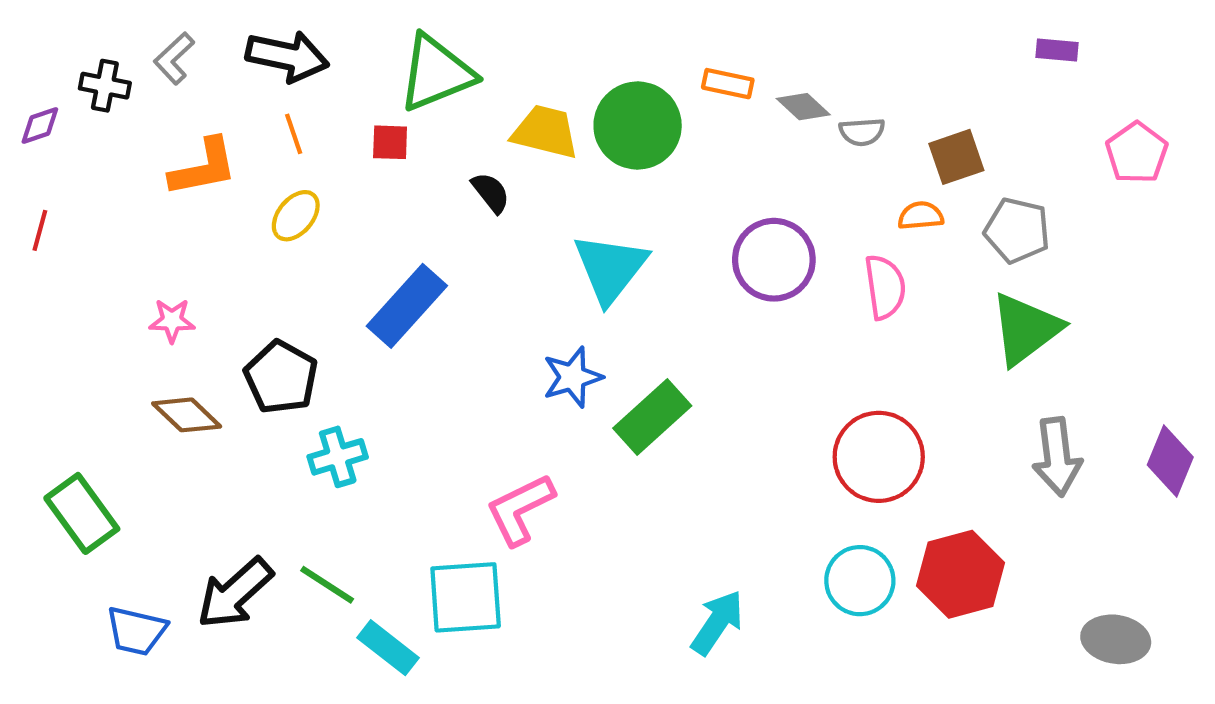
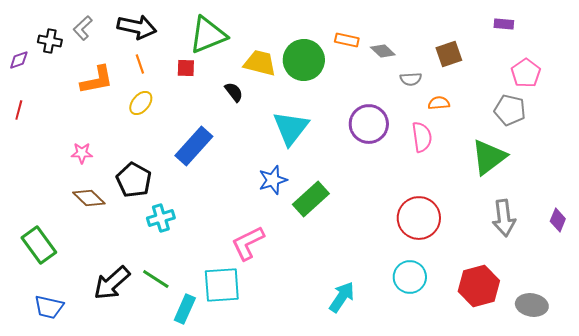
gray semicircle: (862, 132) -> (411, 79), moved
pink pentagon: (1137, 153) -> (526, 73), moved
brown square: (956, 157) -> (449, 54), moved
gray pentagon: (1017, 230) -> (510, 110), moved
purple diamond: (1170, 461) -> (558, 220), size x0.7
red hexagon: (961, 574) -> (479, 286), moved
blue trapezoid: (136, 631) -> (49, 307), moved
cyan rectangle: (388, 648) -> (185, 309), turned 76

